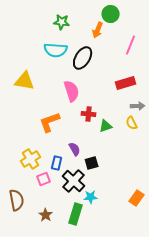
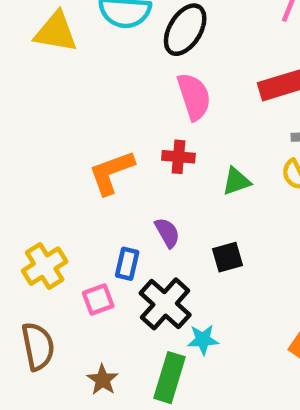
yellow triangle: (25, 81) -> (56, 32), moved
pink semicircle: (72, 91) -> (194, 97), moved
red cross: (89, 114) -> (178, 157), moved
yellow cross: (31, 159) -> (45, 266), moved
black square: (92, 163) -> (227, 257), moved

